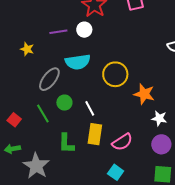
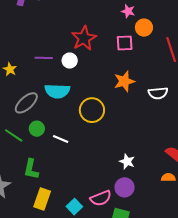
orange star: (144, 94) -> (124, 81), moved, turned 30
white line: (90, 108) -> (61, 139), turned -49
green line: (43, 113) -> (14, 135), turned -36
yellow rectangle: (95, 134) -> (42, 199), moved
pink semicircle: (122, 142) -> (101, 198), moved

